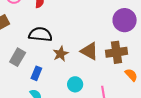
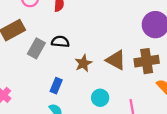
black semicircle: (40, 34) -> (60, 42), size x0.7
gray rectangle: (18, 57) -> (36, 48), moved

